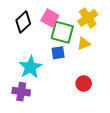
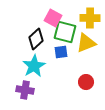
yellow cross: (88, 18) -> (90, 18), turned 36
black diamond: (23, 22) -> (36, 39), moved
yellow triangle: (84, 44) -> (86, 43), size x1.5

